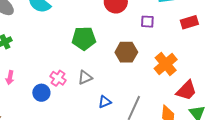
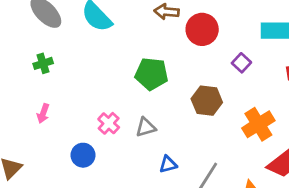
purple square: (147, 22) -> (241, 63), turned 32
blue circle: (41, 93) -> (83, 155), moved

